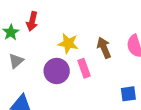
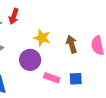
pink rectangle: (84, 68) -> (52, 78), moved, turned -56
blue square: (128, 94) -> (76, 79), moved

